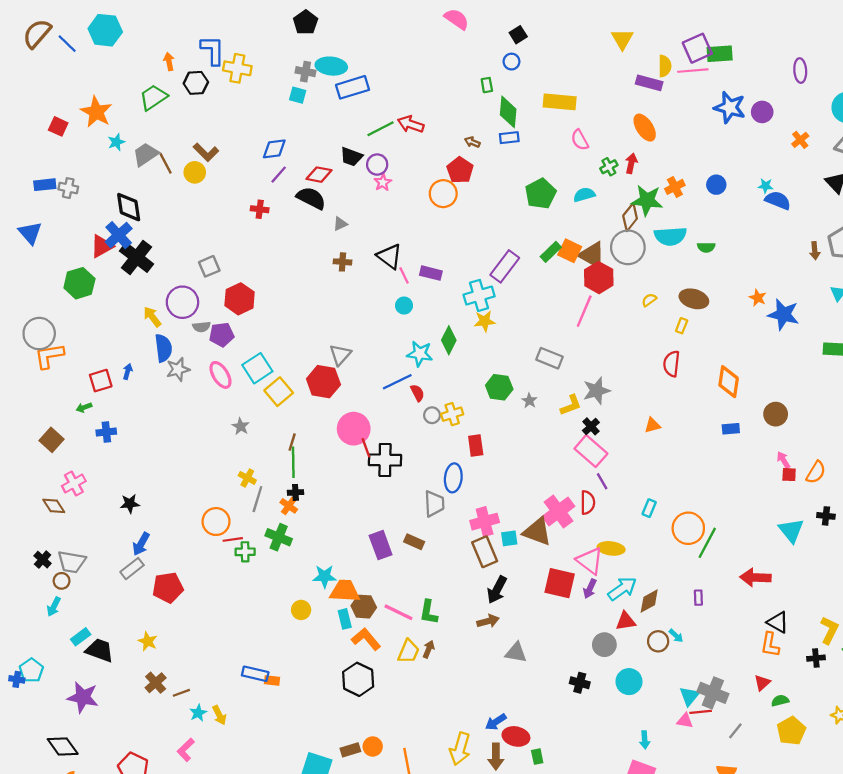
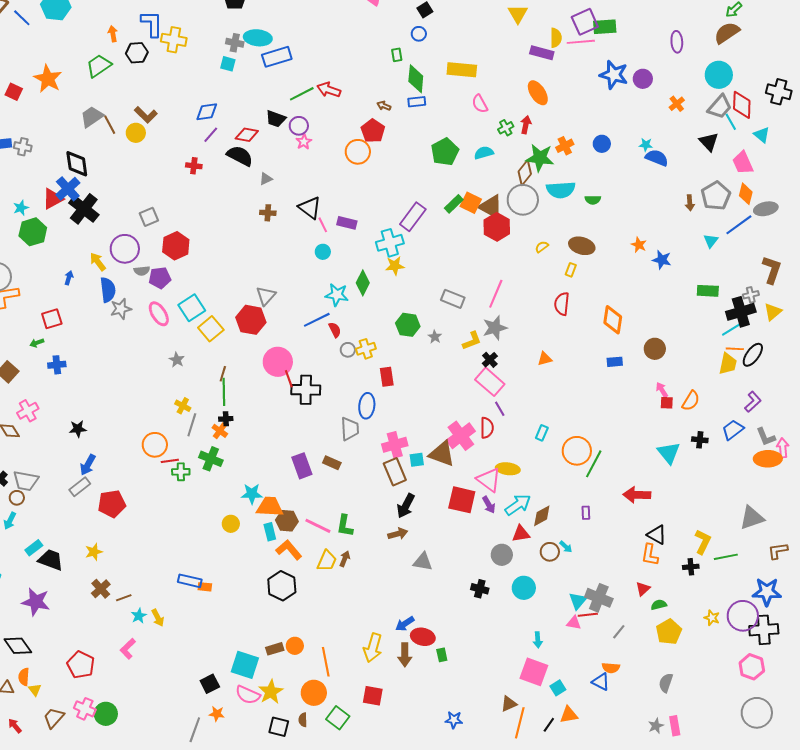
cyan star: (116, 142) -> (21, 208), moved
pink line: (584, 311) -> (496, 294), moved
blue star: (783, 314) -> (662, 260), size x0.7
blue arrow: (128, 372) -> (69, 278), moved
purple arrow: (590, 589) -> (489, 505), turned -54
yellow star: (148, 641) -> (94, 552), turned 30

